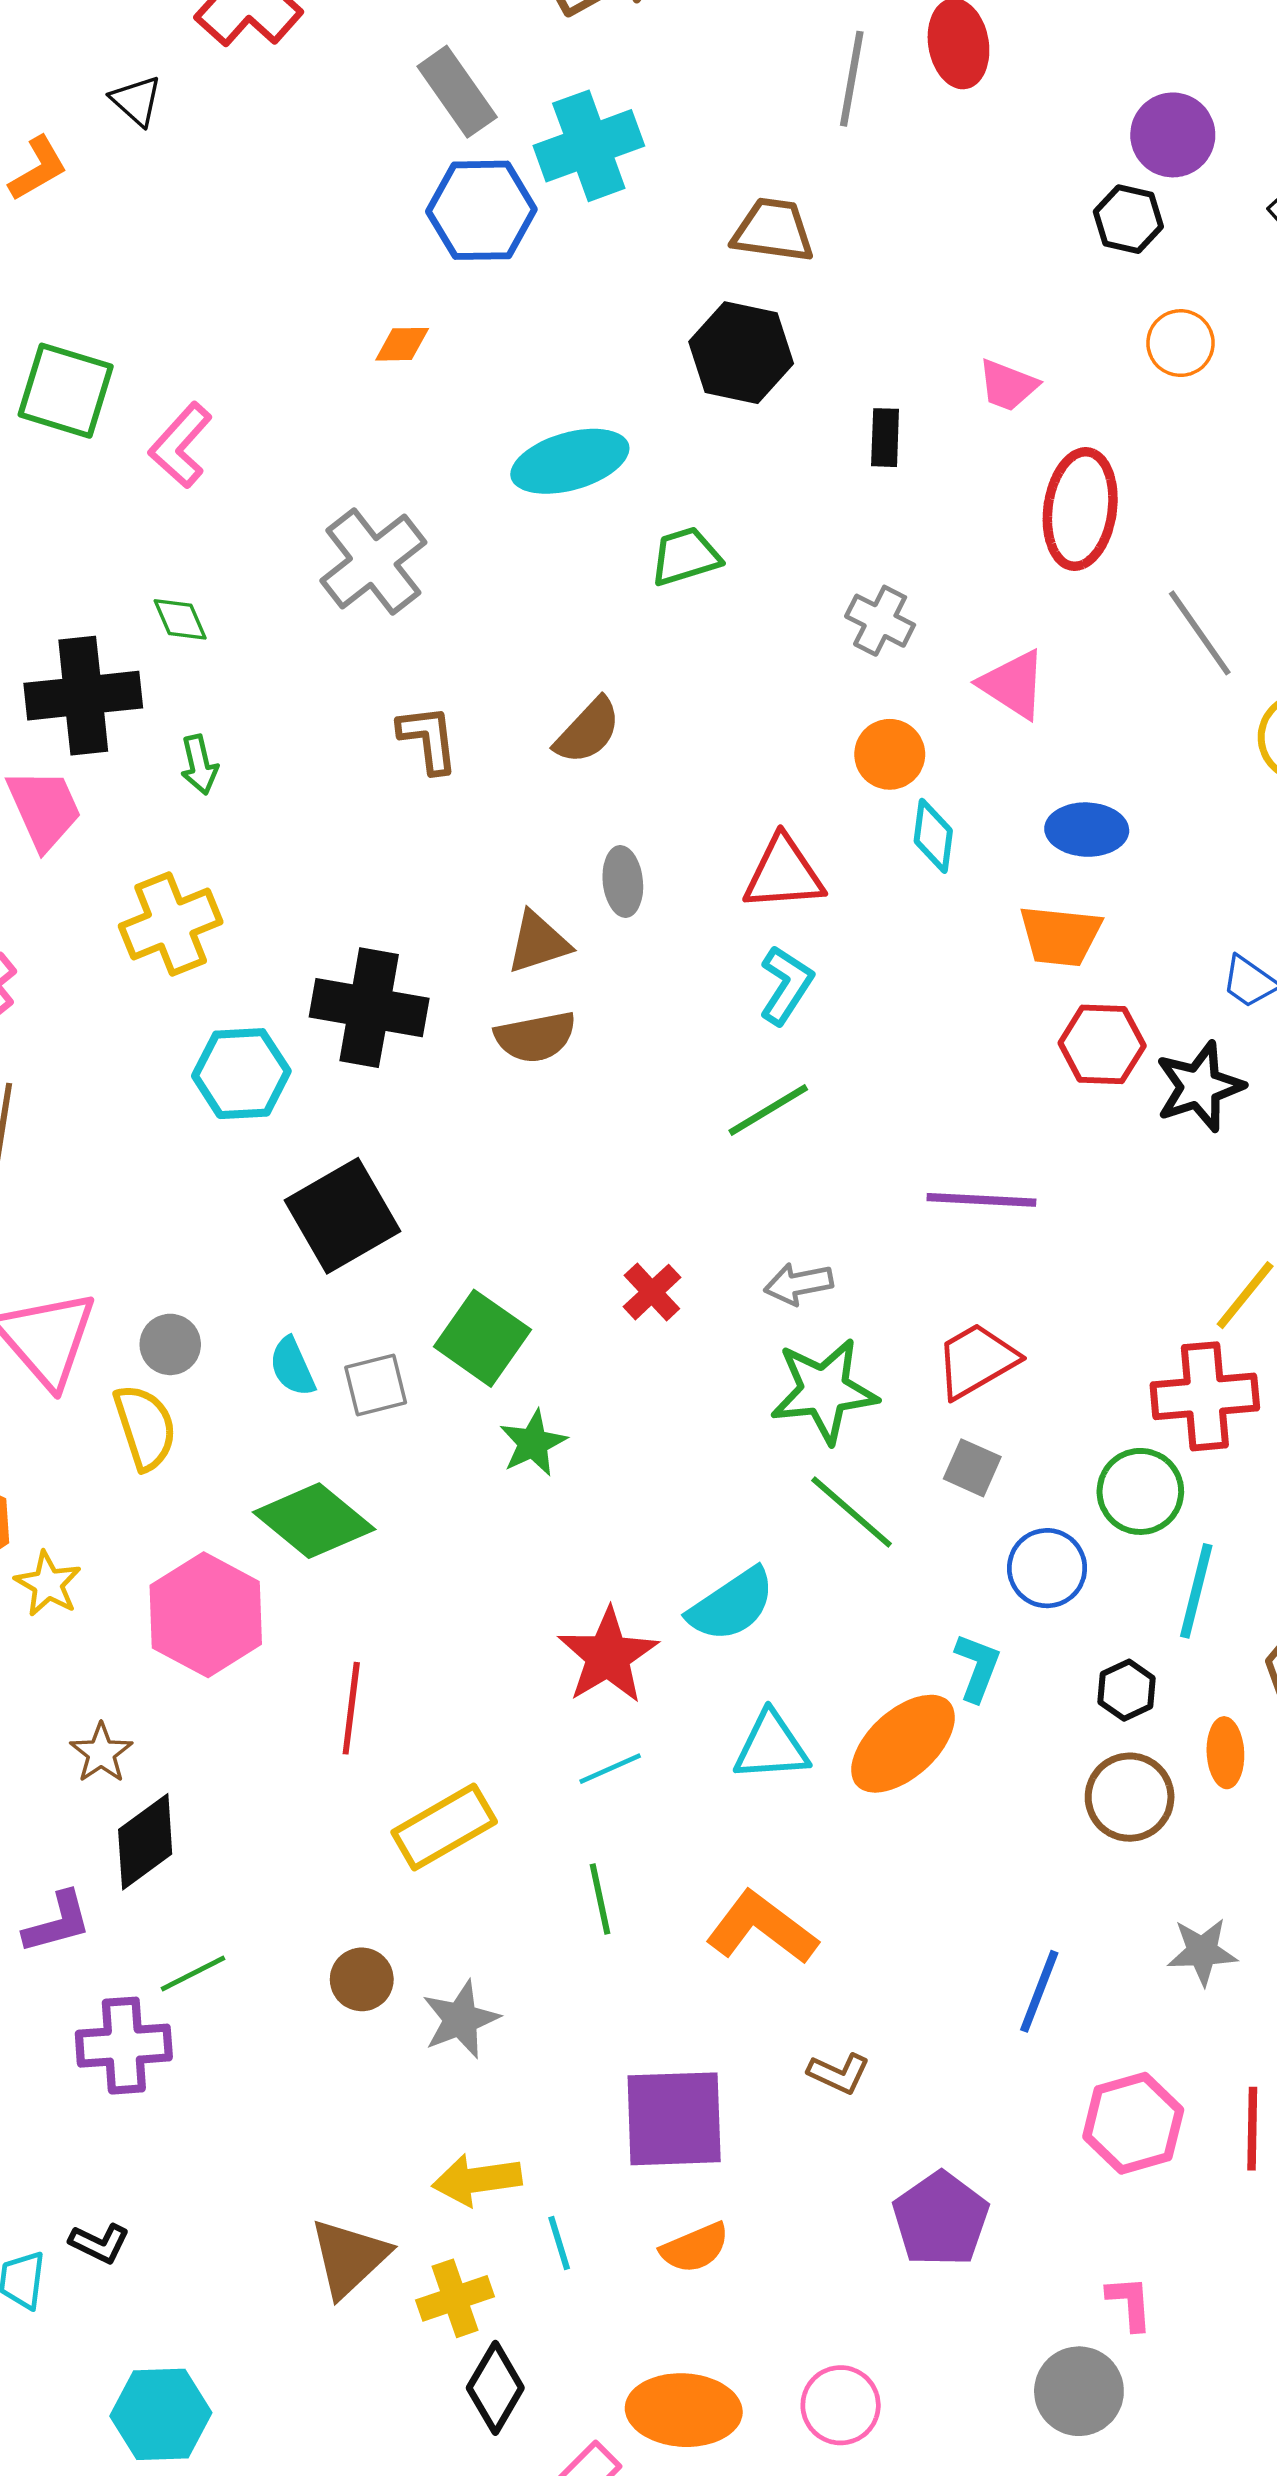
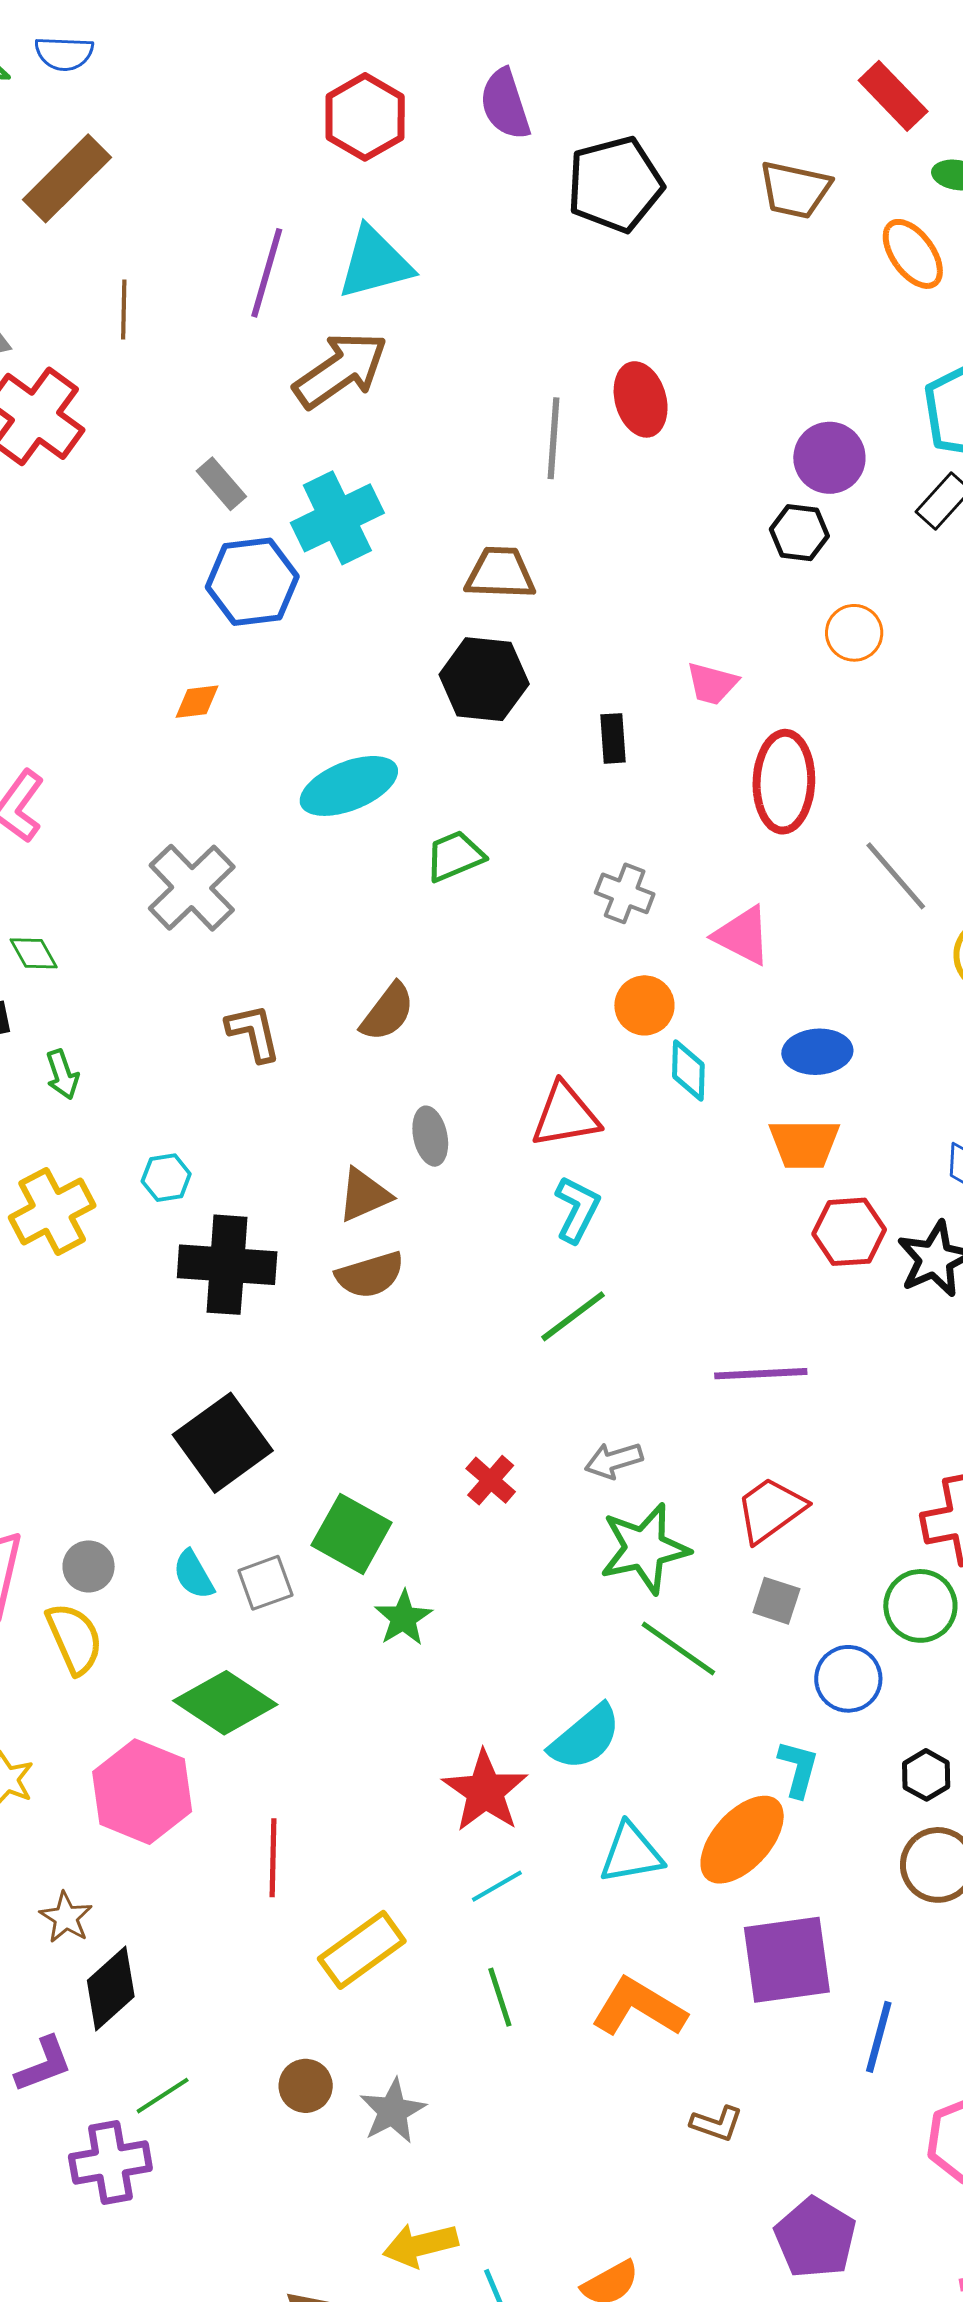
gray rectangle: (457, 92) -> (221, 484), size x0.7
cyan hexagon: (241, 1074) -> (166, 1178), moved, size x0.6
purple square: (674, 2119) -> (787, 1960), moved

